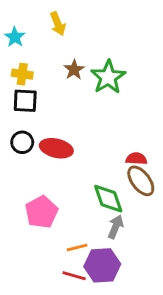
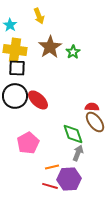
brown star: (74, 70) -> (50, 47), size x1.6
yellow cross: (22, 74) -> (15, 50), size x1.6
green star: (108, 77) -> (73, 52), size x0.6
black circle: (22, 142) -> (15, 96), size x1.6
red ellipse: (56, 148) -> (38, 100), turned 30

